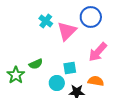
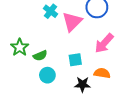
green star: (16, 75) -> (20, 47), moved
cyan circle: (57, 83) -> (47, 75), moved

